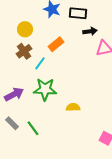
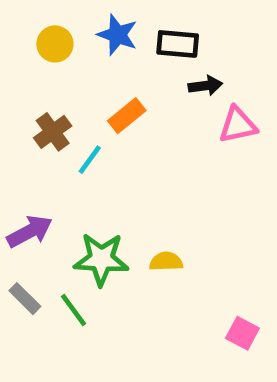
yellow circle: (25, 29) -> (55, 44), moved
green star: (45, 89) -> (101, 259), moved

